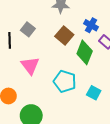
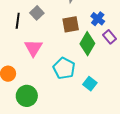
brown square: (64, 35) -> (71, 24), turned 30

